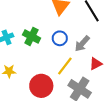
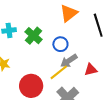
gray arrow: (82, 44) -> (69, 61), moved
red triangle: (96, 64) -> (91, 70), moved

